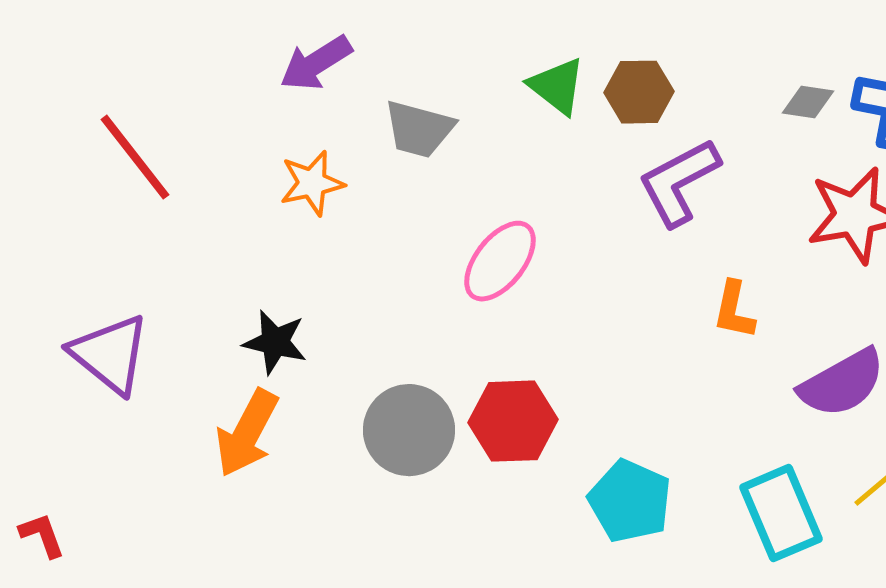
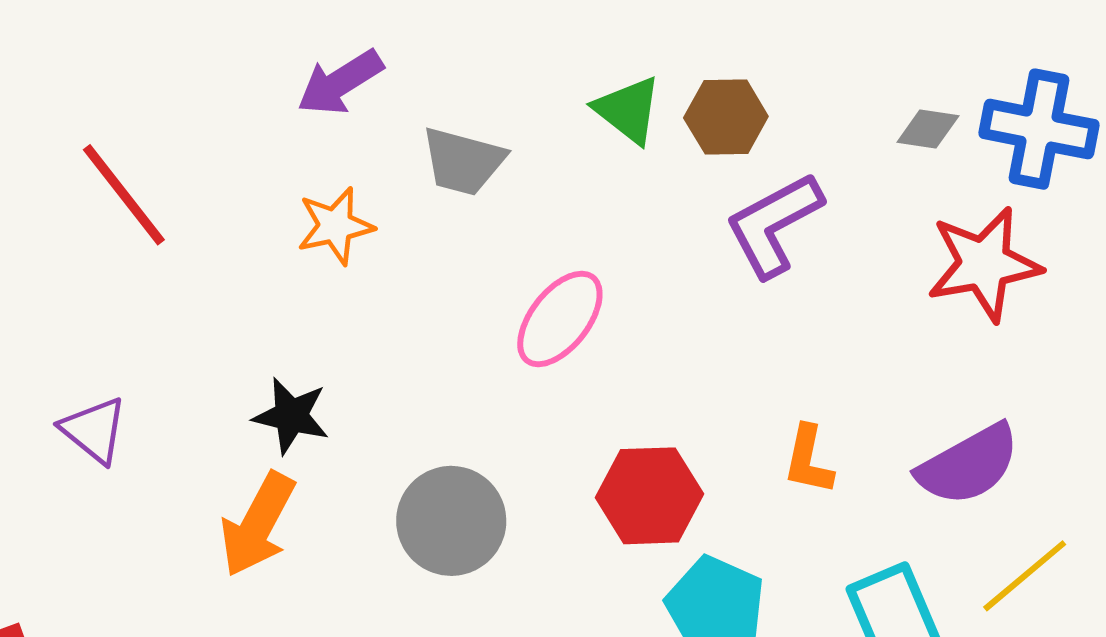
orange L-shape: (734, 310) -> (808, 460), moved
purple triangle: (110, 354) -> (94, 430), size x0.7
red hexagon: (513, 421) -> (650, 496), moved

